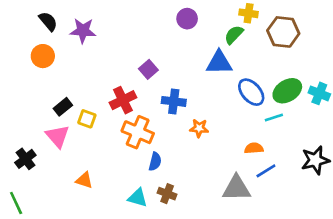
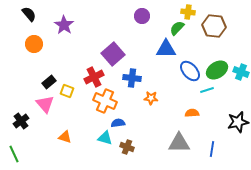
black semicircle: (48, 21) -> (29, 14), moved
purple star: (83, 31) -> (64, 25), turned 30
purple square: (148, 69) -> (113, 54), size x1.6
blue semicircle: (155, 162) -> (118, 123), turned -112
blue line: (266, 171) -> (212, 149), moved, turned -49
cyan triangle: (138, 198) -> (105, 138), moved

